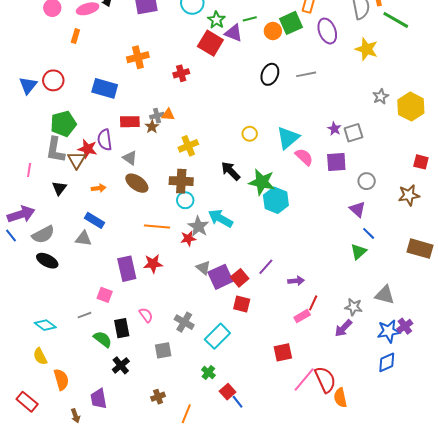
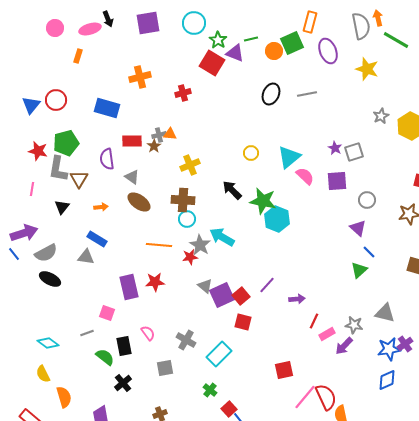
red star: (88, 149) -> (38, 151), moved
pink rectangle: (302, 316) -> (327, 334), moved

